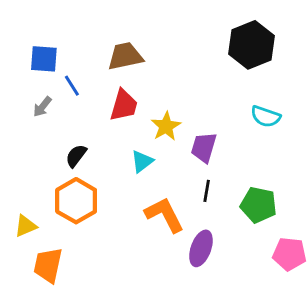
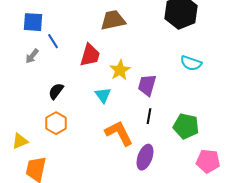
brown trapezoid: (125, 56) -> (113, 20), moved
cyan triangle: (142, 161) -> (103, 95), turned -30
orange hexagon: (76, 201) -> (56, 123), size x0.7

